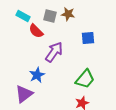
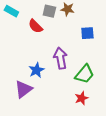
cyan rectangle: (23, 16) -> (11, 11), moved
purple arrow: (54, 52) -> (60, 58), moved, turned -45

